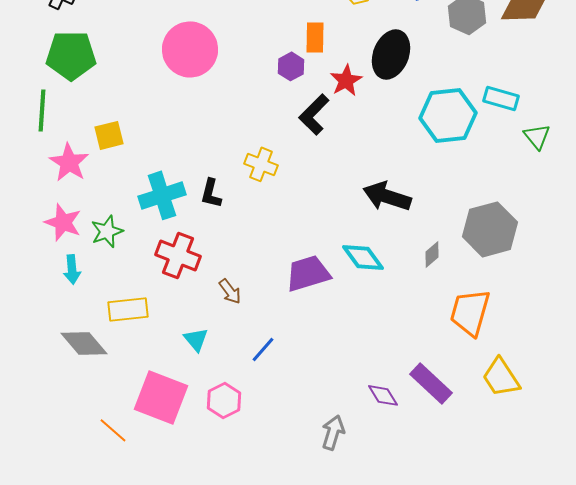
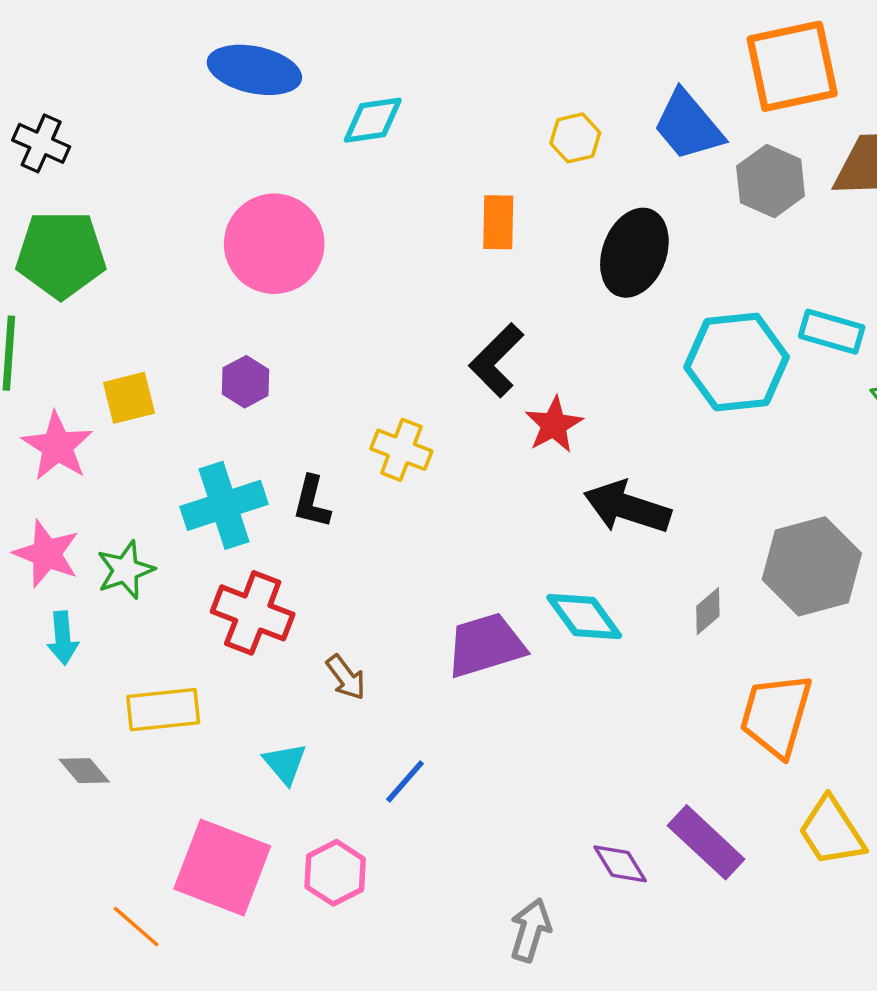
purple hexagon: (291, 66) -> (245, 382), moved
red star: (346, 80) -> (554, 425), moved
gray diamond: (84, 343) -> (84, 771), size x0.6

